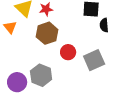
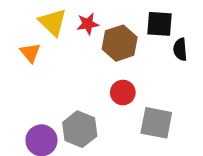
brown hexagon: (47, 33) -> (120, 43), moved
gray square: (94, 60) -> (156, 123), moved, turned 35

